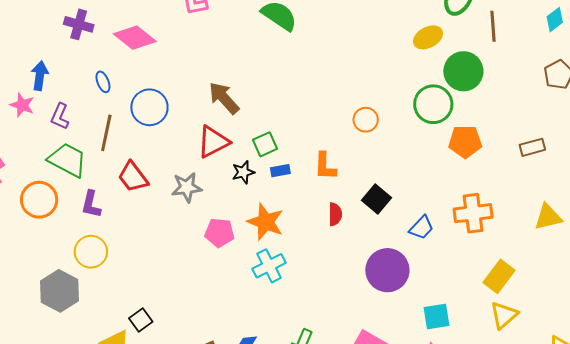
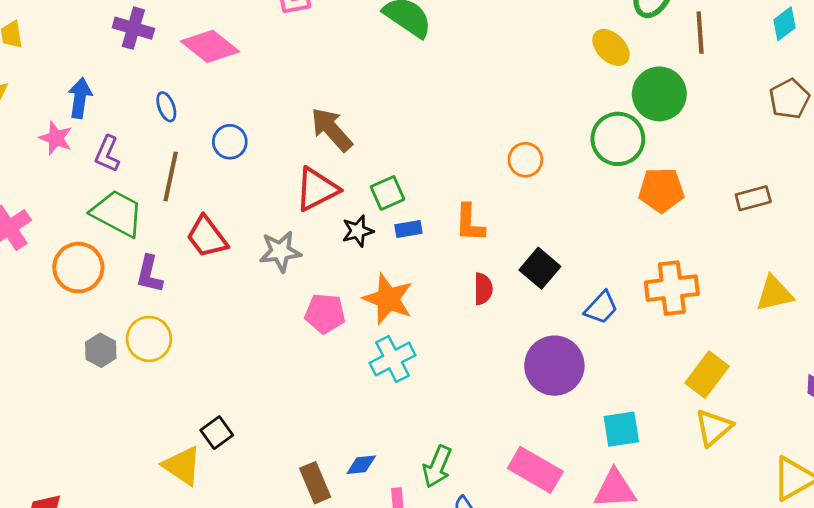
yellow ellipse: (428, 37) -> (611, 47), turned 72
blue circle: (149, 107) -> (230, 142), size x0.7
gray hexagon: (59, 291) -> (101, 350), moved, size x0.6

